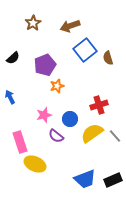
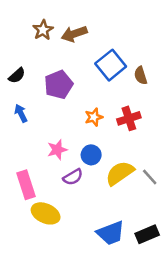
brown arrow: (70, 26) -> (74, 34), moved
orange star: (57, 86) -> (94, 117), moved
blue arrow: (10, 97) -> (21, 113), moved
red cross: (99, 105) -> (129, 118), moved
purple semicircle: (56, 136) -> (73, 177), turned -70

